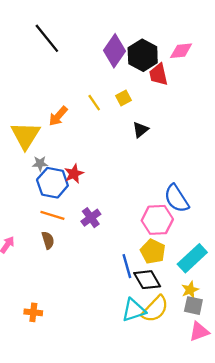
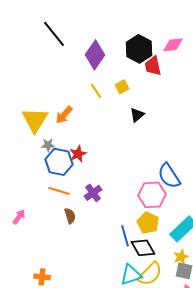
purple diamond: (114, 51) -> (95, 55), moved
orange arrow: (58, 116) -> (64, 115), moved
brown semicircle: (48, 240) -> (70, 216), moved

